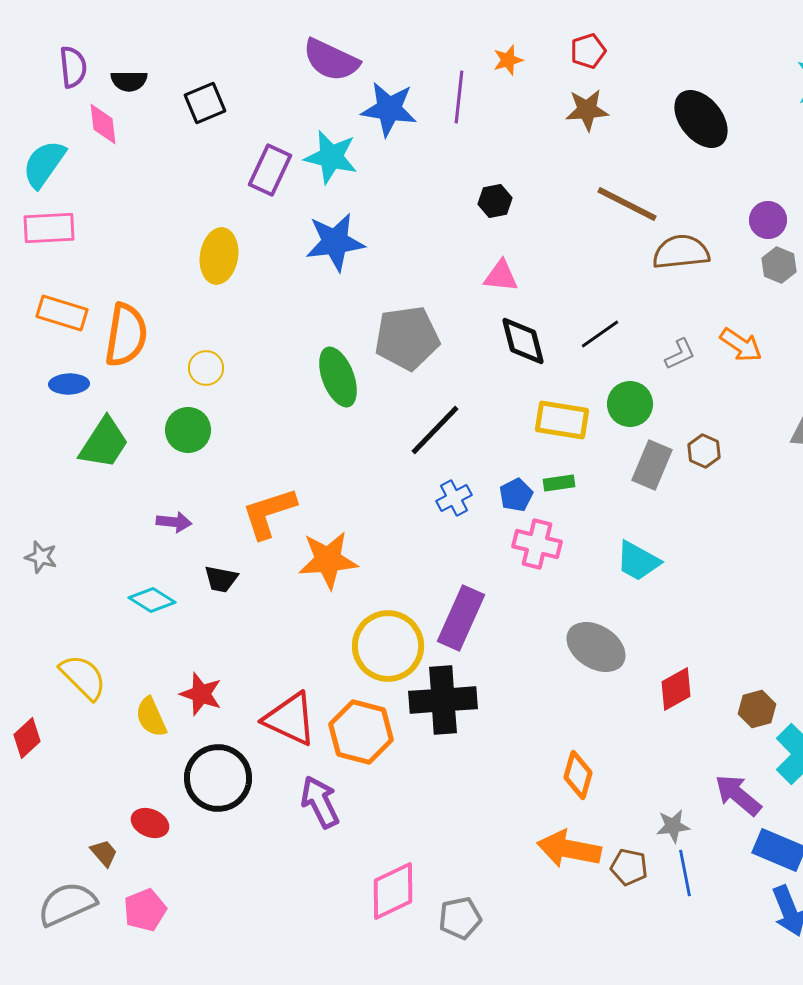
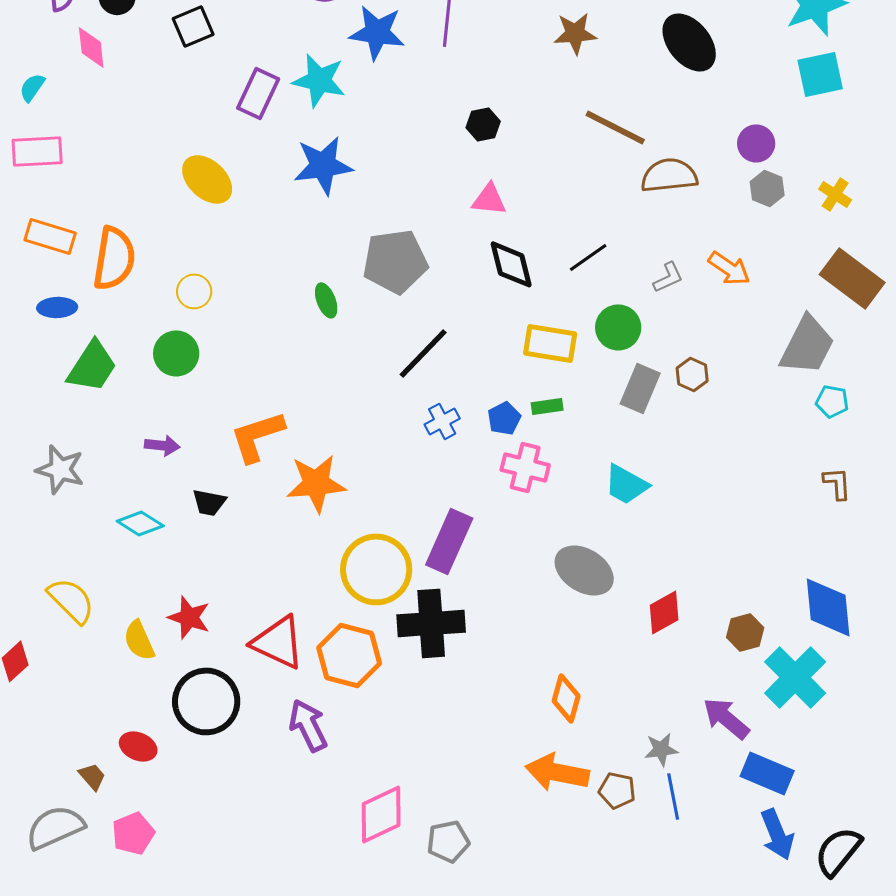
cyan semicircle: (44, 164) -> (32, 87), size x0.6
yellow ellipse: (219, 256) -> (207, 179), turned -56
green ellipse: (338, 377) -> (326, 300), size x0.6
gray star: (41, 557) -> (60, 469), moved, size x1.5

